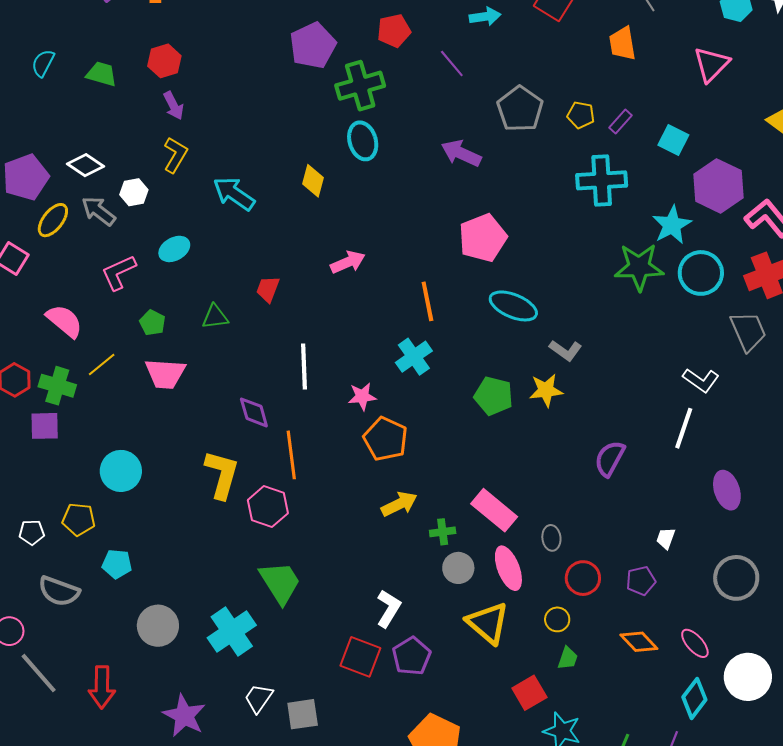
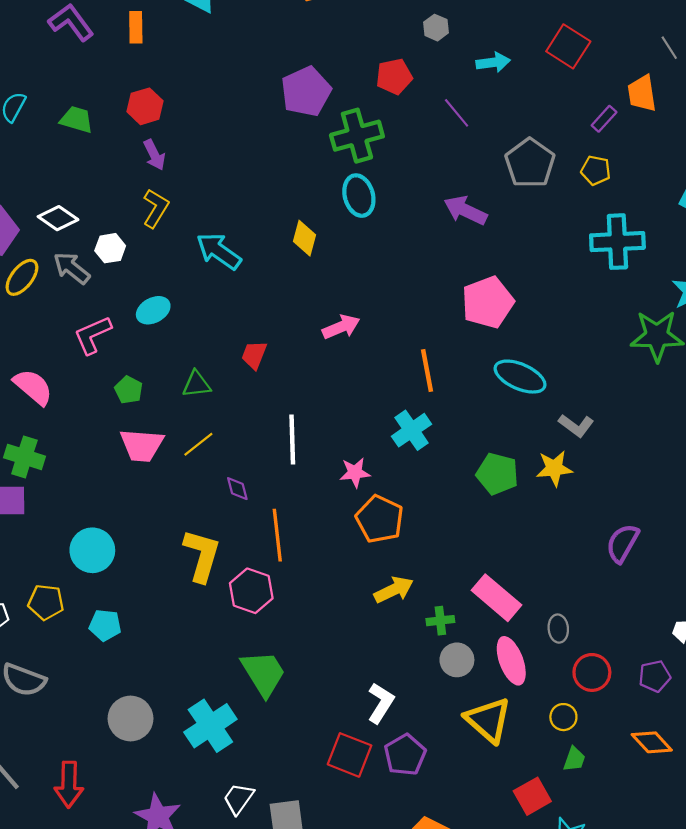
purple rectangle: (620, 121) -> (604, 119), moved
yellow line: (102, 365) -> (198, 444), moved
purple diamond: (254, 412) -> (237, 489), size x0.7
cyan pentagon: (117, 564) -> (105, 625), moved

